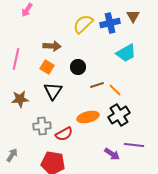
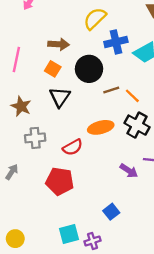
blue cross: (110, 23) -> (116, 42), moved
black circle: (78, 67) -> (89, 69), size x1.5
brown star: (20, 99) -> (21, 106), turned 30
black cross: (119, 115) -> (137, 125), turned -30
gray cross: (42, 126) -> (35, 138), moved

